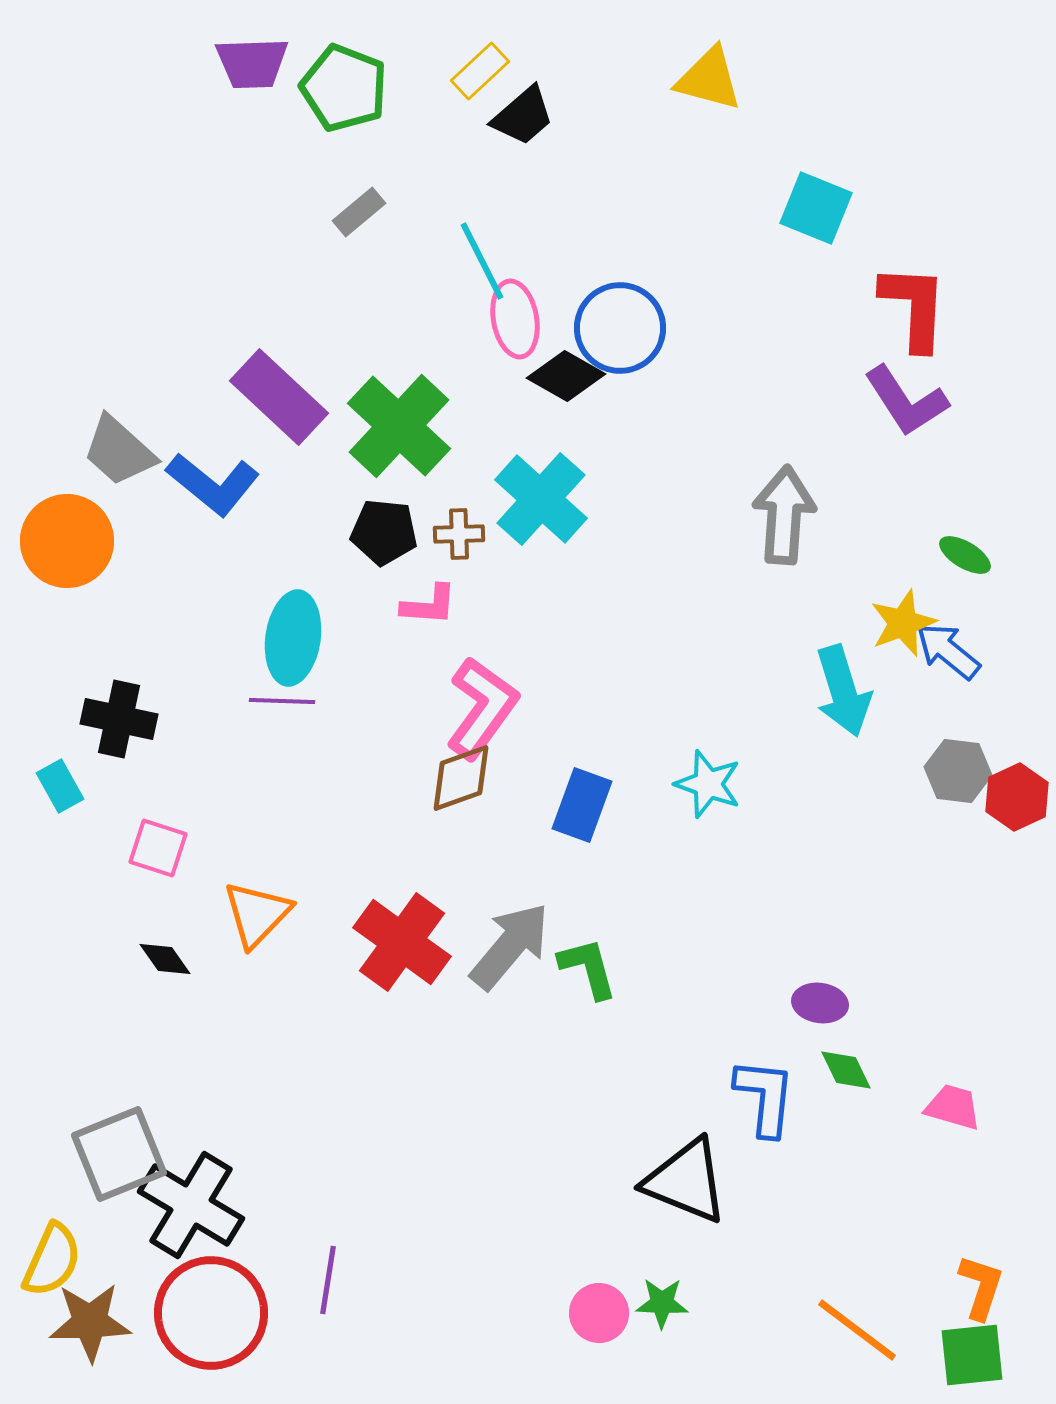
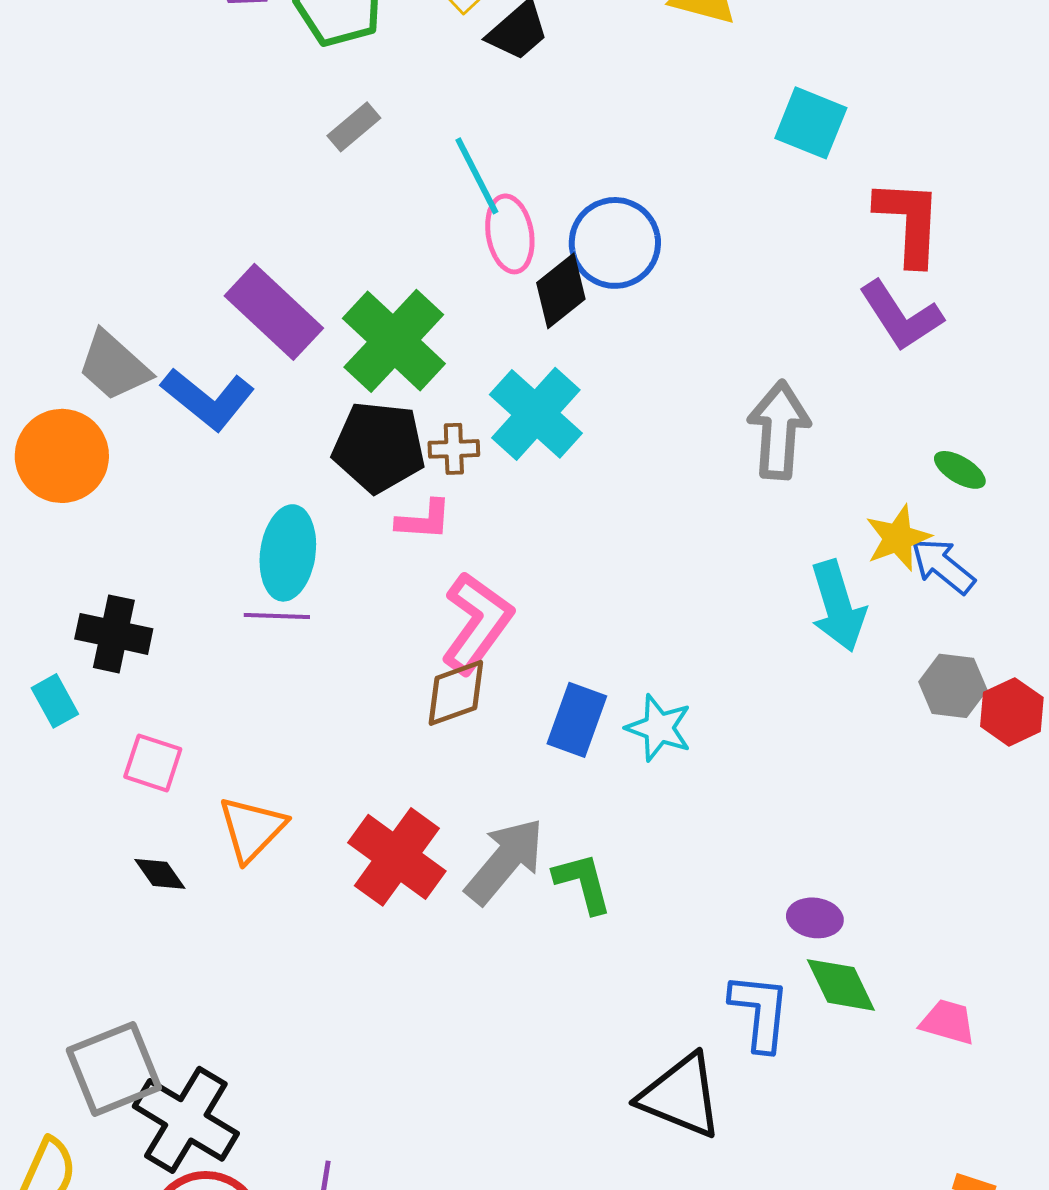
black diamond: (566, 376) -> (561, 291), turned -68
black pentagon: (384, 532) -> (379, 447), size x1.4
cyan star: (708, 784) -> (659, 728), moved
green diamond: (846, 1070) -> (841, 985), size x1.4

